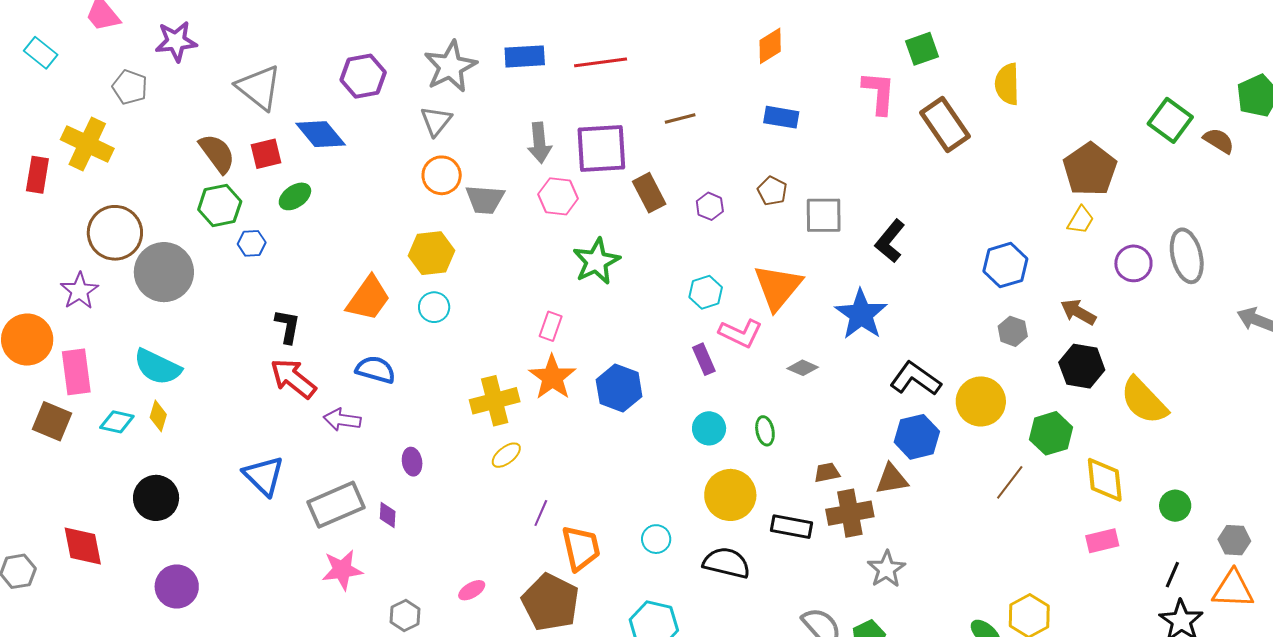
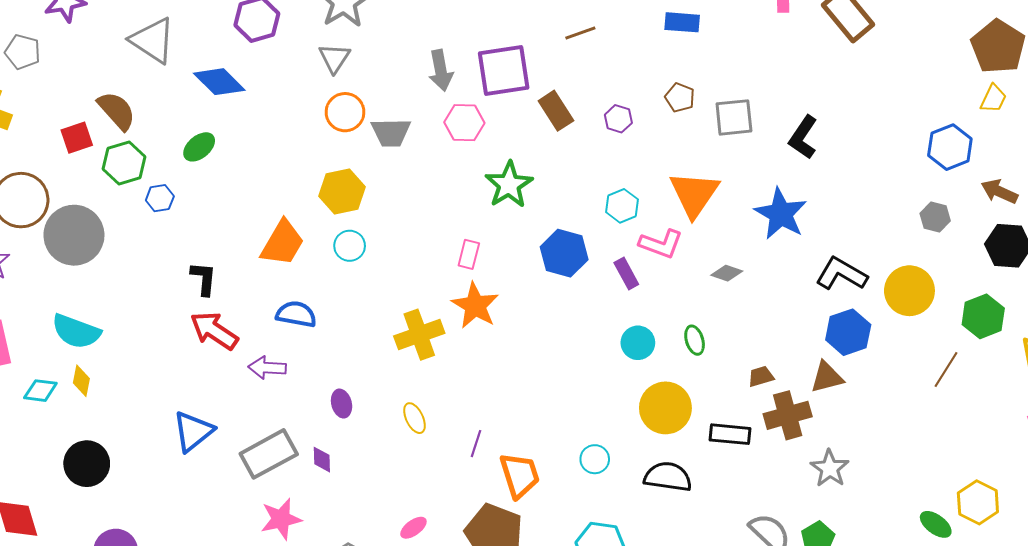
red square: (266, 154) -> (77, 138), moved
blue hexagon: (1005, 265) -> (950, 147), moved
blue hexagon: (619, 388) -> (564, 253), moved
yellow ellipse: (506, 455) -> (415, 418), moved, turned -72
blue triangle: (264, 476) -> (193, 431), turned 42

